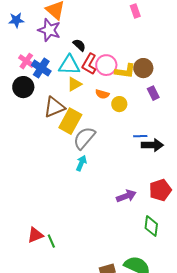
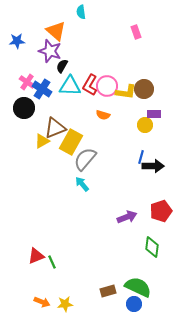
black semicircle: (79, 45) -> (62, 66), moved, turned -104
yellow triangle: (74, 84) -> (42, 141), moved
purple rectangle: (153, 93) -> (154, 114), turned -64
yellow circle: (119, 104) -> (145, 125), moved
blue line: (140, 136) -> (141, 157), turned -72
cyan arrow: (81, 163) -> (82, 184), turned -63

